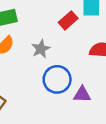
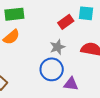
gray star: (41, 49) -> (57, 47), moved

